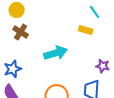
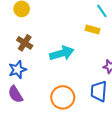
brown cross: (21, 32) -> (25, 43), moved

